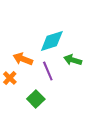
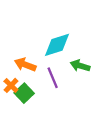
green square: (36, 99) -> (24, 93), moved

